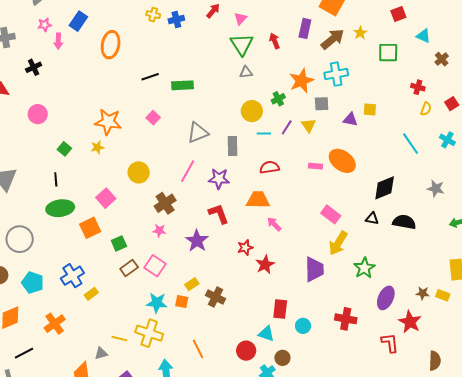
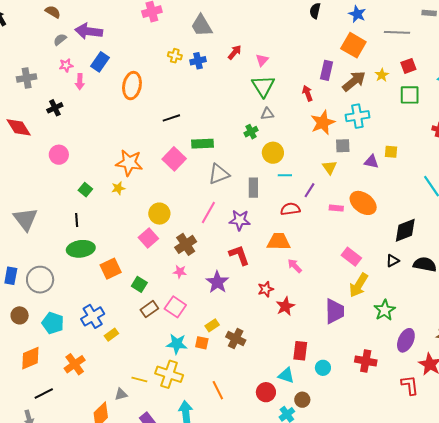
red square: (398, 14) -> (408, 66), moved
red arrow: (275, 41) -> (307, 93), moved
green rectangle: (183, 85) -> (202, 144), moved
green cross: (278, 99) -> (251, 132), moved
pink square: (153, 118) -> (174, 159), size x1.6
purple line: (287, 127) -> (310, 190), moved
pink square: (106, 198) -> (148, 238), moved
black triangle: (372, 219) -> (393, 261), turned -40
green square: (119, 243) -> (139, 284), turned -35

